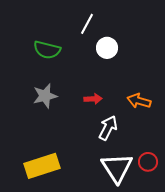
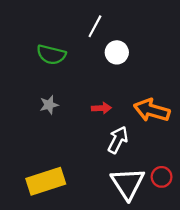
gray star: (45, 96) -> (49, 105), size x0.7
orange arrow: (139, 101) -> (152, 110), size x1.4

